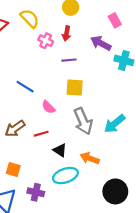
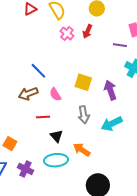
purple arrow: (101, 43) -> (110, 90), moved, turned 30
purple line: (69, 60) -> (120, 45), moved
gray arrow: (83, 121) -> (84, 115), size x0.7
brown arrow: (15, 128) -> (28, 94), moved

